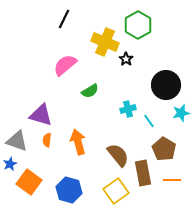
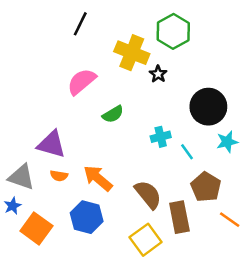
orange semicircle: (47, 140) -> (59, 176), turned -88
orange arrow: (78, 142) -> (98, 178), turned -35
orange line: (172, 180) -> (230, 220), moved, turned 36
blue hexagon: (69, 190) -> (87, 217), moved

